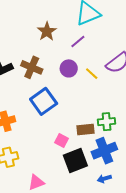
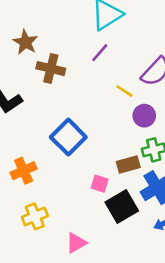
brown star: (47, 31) -> (25, 42), moved
brown cross: (32, 67) -> (51, 69), moved
purple circle: (69, 68) -> (144, 116), moved

